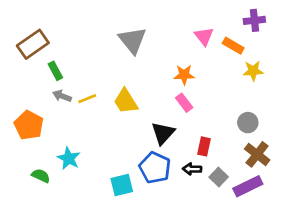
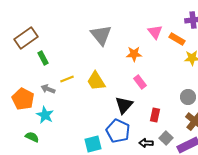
orange star: (184, 75) -> (134, 54), moved
gray arrow: (62, 96) -> (48, 89), moved
cyan star: (69, 158) -> (45, 115), moved
black arrow: (192, 169) -> (146, 143), moved

